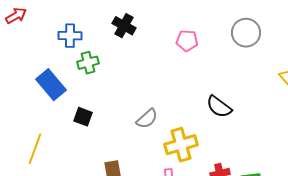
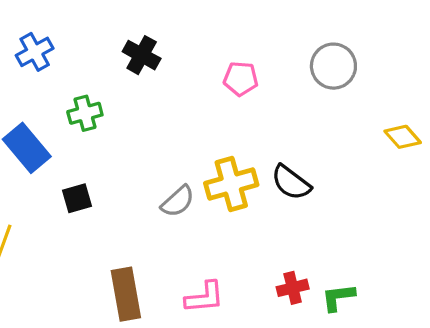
blue cross: (70, 36) -> (35, 52), moved, turned -30
black square: (83, 117) -> (77, 198), turned -36
yellow cross: (181, 145) -> (231, 184), moved

